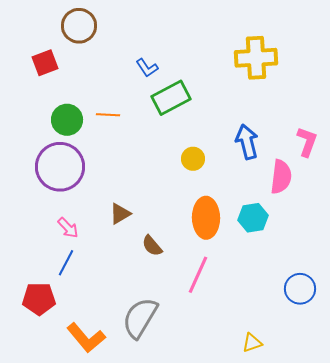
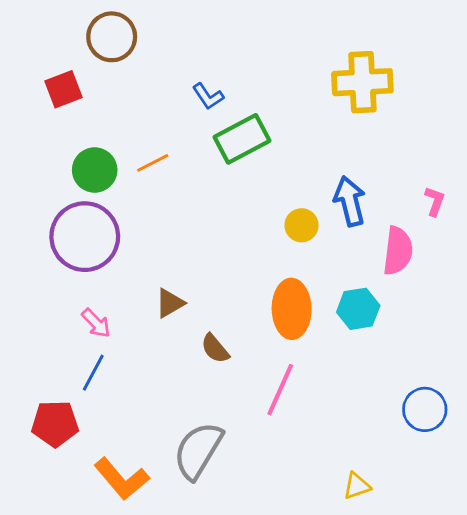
orange line: (108, 115) -> (153, 163), turned -30
pink L-shape: (307, 142) -> (435, 201), size x0.7
yellow circle: (193, 159) -> (302, 225), moved

